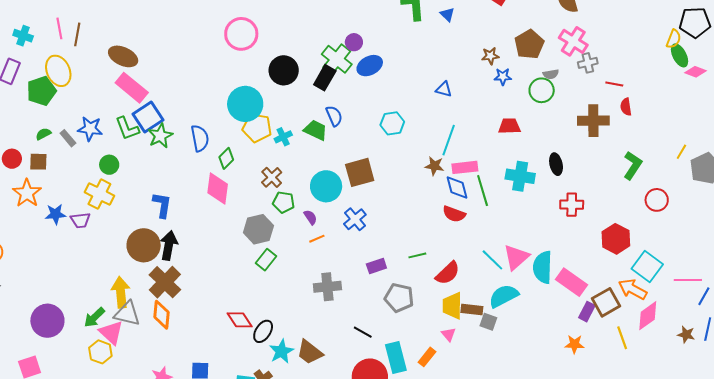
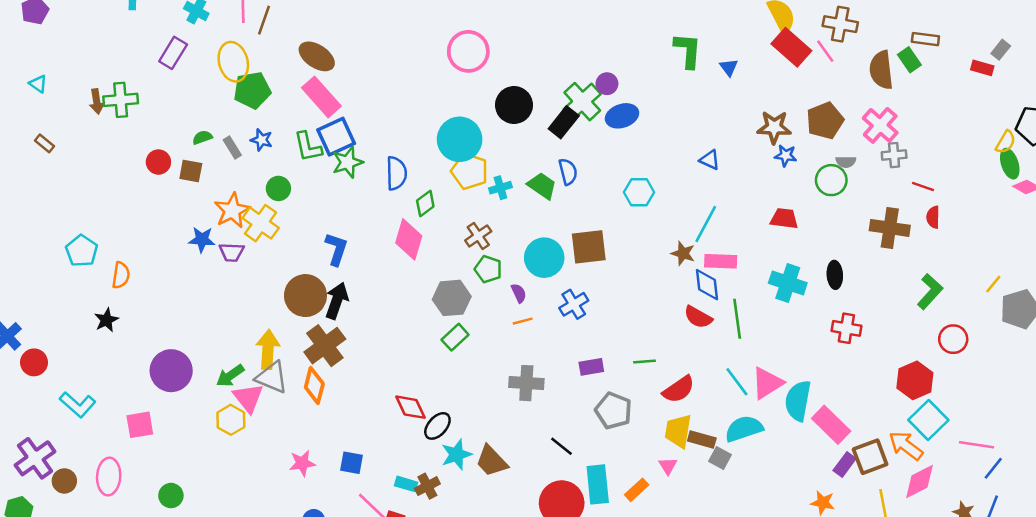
brown star: (490, 56) -> (774, 127), size x1.5
green pentagon: (41, 91) -> (252, 90), moved
blue star: (90, 129) -> (262, 140), size x0.7
green line: (483, 191) -> (737, 319), moved
orange star: (27, 193) -> (232, 211), moved
red hexagon: (616, 239) -> (915, 380), moved

